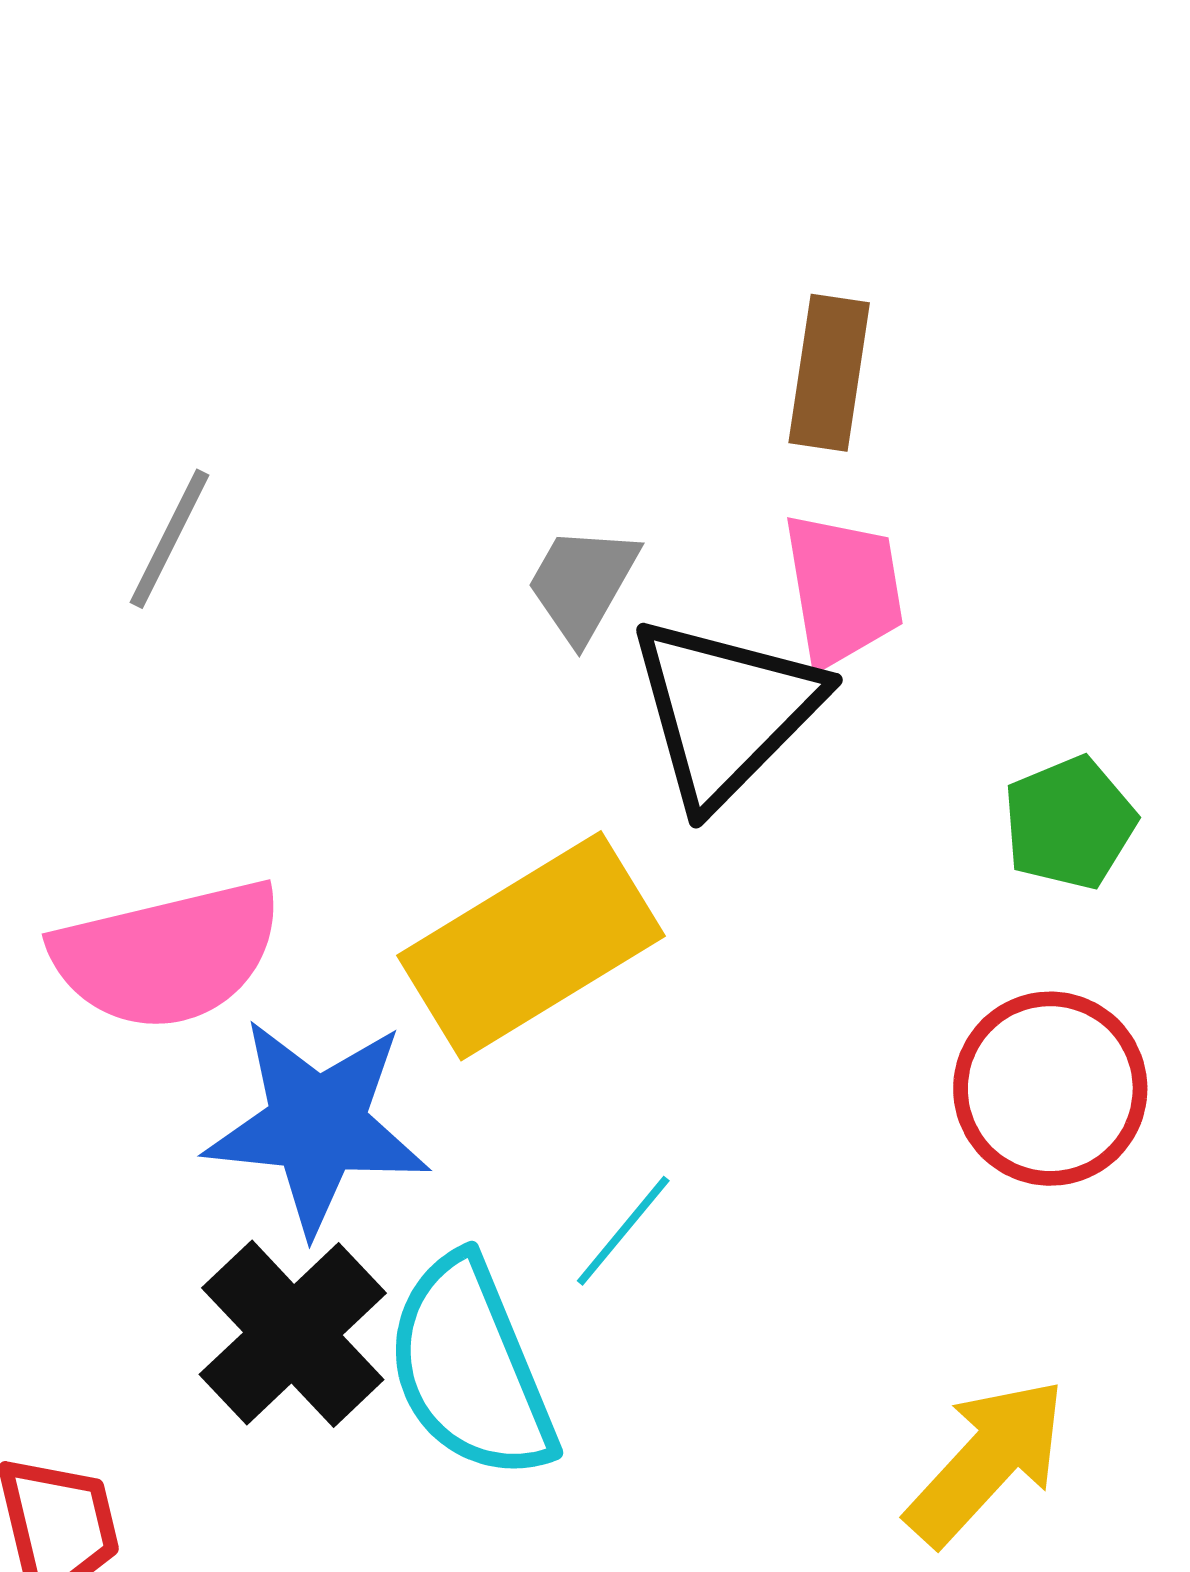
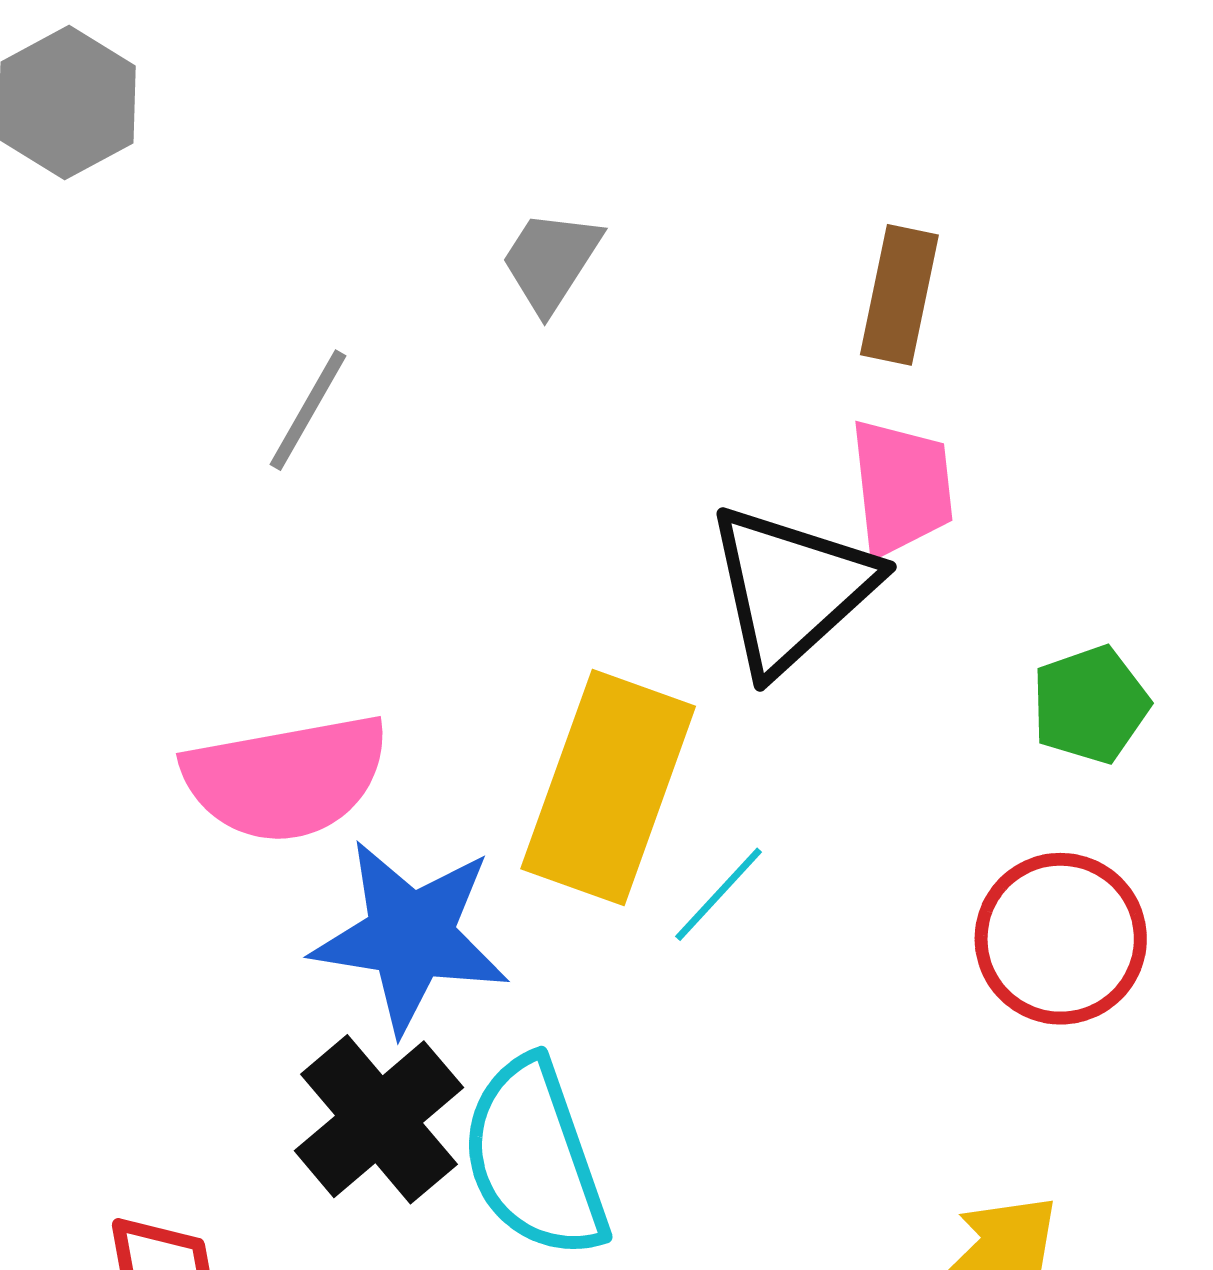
gray trapezoid: (582, 583) -> (551, 261), moved
yellow rectangle: (531, 946) -> (608, 787), turned -42
cyan line: (623, 1231) -> (719, 894), moved

